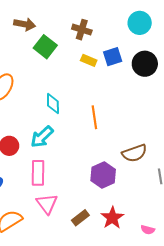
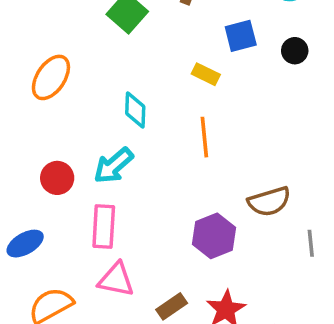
yellow rectangle: (89, 60) -> (206, 74), moved
black circle: (145, 64) -> (295, 51), size x0.6
pink triangle: (47, 204) -> (116, 280), turned -45

